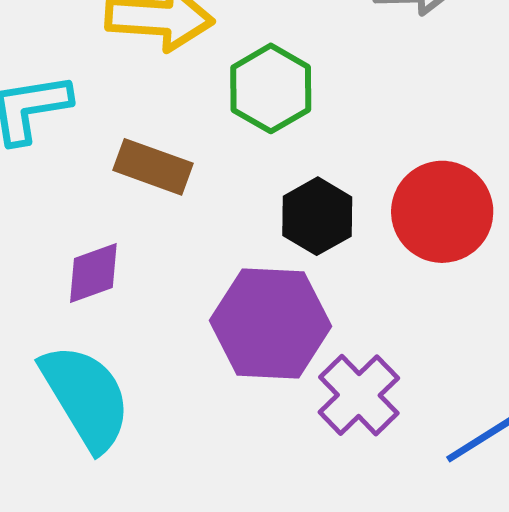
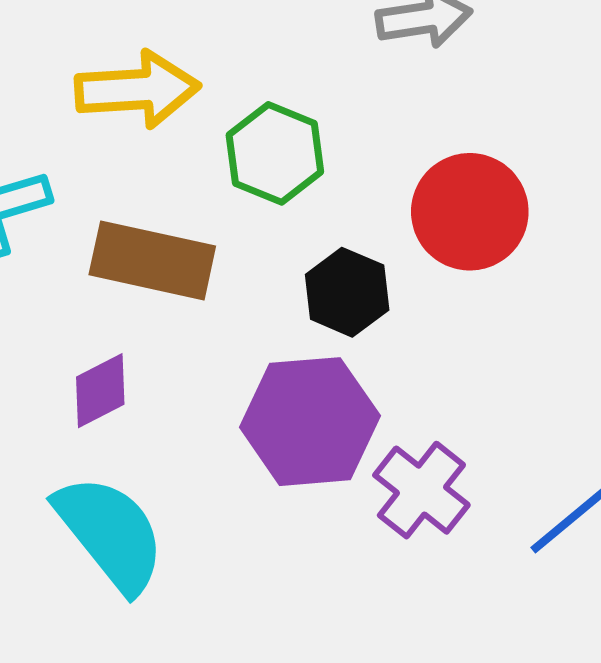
brown rectangle: (153, 167) -> (152, 260), size x1.4
red circle: (442, 212) -> (470, 212), moved

